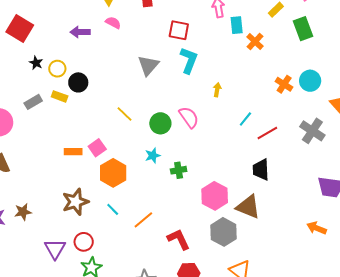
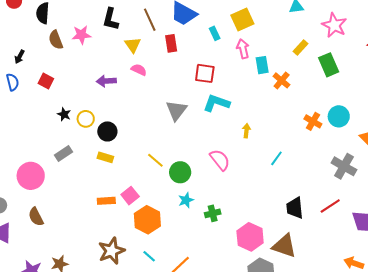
red square: (20, 28) -> (46, 81), size x0.6
cyan L-shape: (189, 60) -> (216, 103), turned -88
yellow rectangle: (60, 96) -> (105, 157), moved
green circle: (160, 123) -> (180, 172), moved
red line: (267, 133) -> (330, 206), moved

